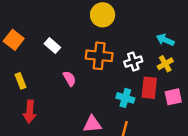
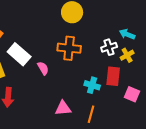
white rectangle: (52, 46) -> (19, 54), moved, size x1.6
white cross: (133, 62) -> (109, 47), moved
pink square: (173, 97) -> (132, 94), moved, turned 35

